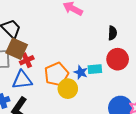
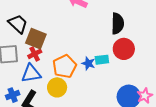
black semicircle: (112, 33) -> (118, 23), size x1.5
brown square: (17, 49) -> (36, 39), moved
yellow circle: (68, 89) -> (57, 87), moved

